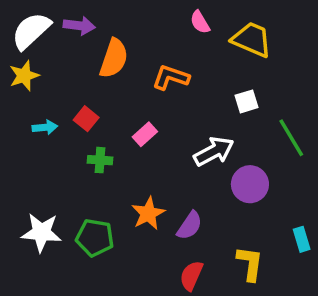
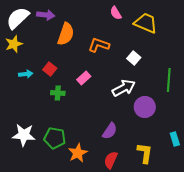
white square: (246, 101) -> (134, 58), moved, turned -32
green line: (291, 138) -> (169, 80), turned 35
orange star: (148, 214) -> (78, 153), moved

